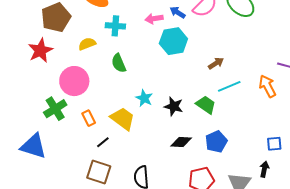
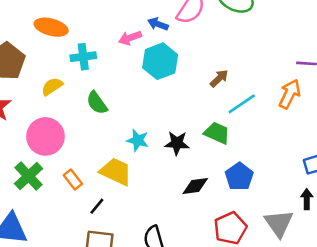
orange arrow: (267, 86) -> (290, 94), turned 65

